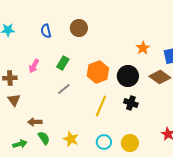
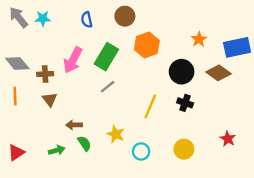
green rectangle: (63, 63) -> (106, 57), size x1.6
pink arrow: (34, 66) -> (73, 60), size x1.6
orange hexagon: (98, 72) -> (147, 45), moved
yellow star: (71, 139) -> (116, 134), moved
cyan circle: (104, 142) -> (141, 151), moved

